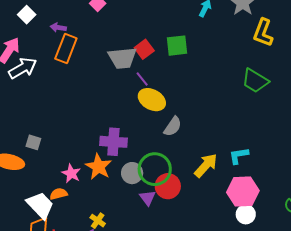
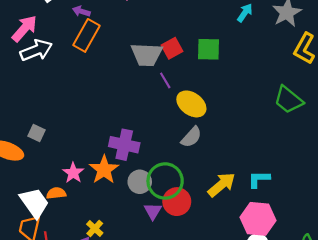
yellow ellipse: (152, 100) -> (191, 104), moved

